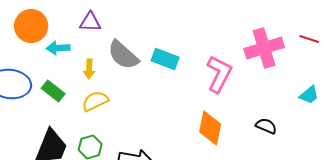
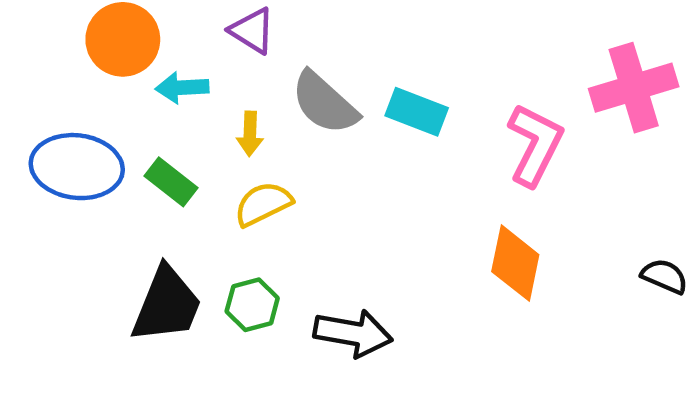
purple triangle: (90, 22) -> (252, 31), turned 30
black semicircle: (266, 126) -> (664, 276), moved

